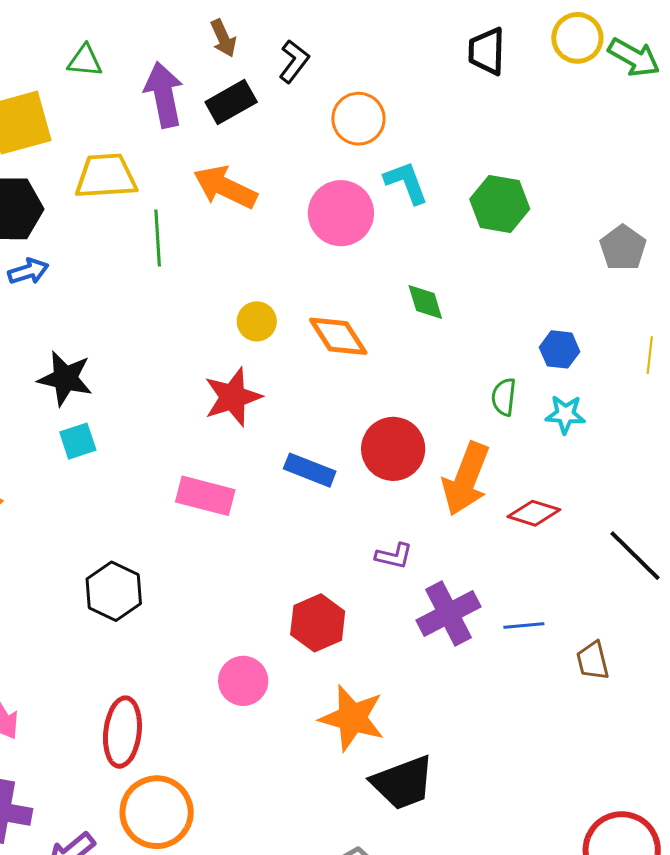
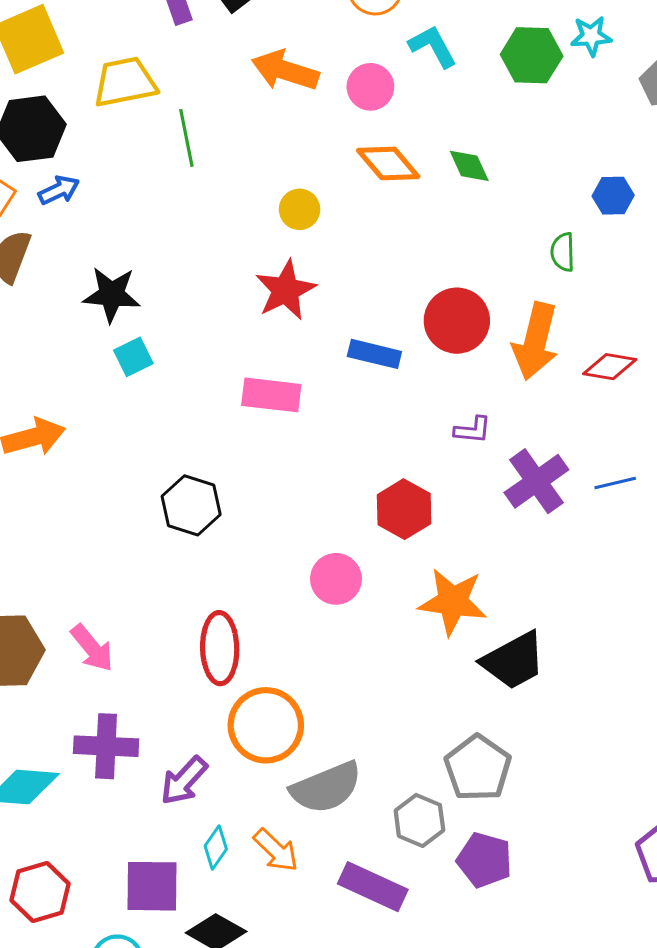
orange arrow: (225, 187) -> (285, 70), moved
pink circle: (341, 213) -> (370, 87), size x0.7
orange diamond: (338, 336) -> (388, 163), moved
cyan star: (565, 414) -> (591, 36), moved

